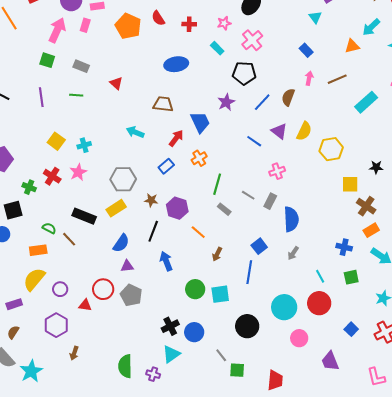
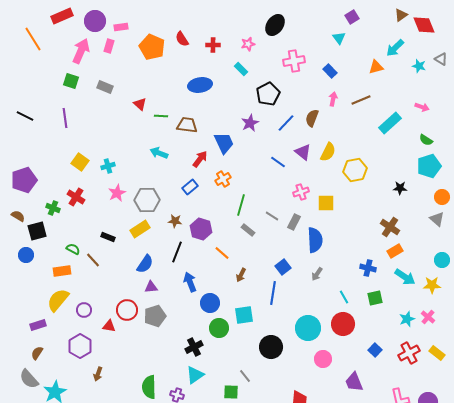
pink cross: (252, 40) -> (294, 61), moved, turned 30
black pentagon: (244, 73) -> (268, 94), turned -30
green line: (76, 95) -> (161, 116), moved
pink star: (78, 172) -> (117, 193), moved
yellow square: (350, 184) -> (326, 203), moved
black rectangle: (84, 216) -> (108, 237), size x0.6
green circle: (195, 289) -> (219, 328), moved
gray pentagon: (131, 295) -> (155, 316), turned 30
blue circle: (194, 332) -> (210, 303), moved
green square: (237, 370) -> (231, 392), moved

